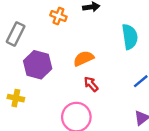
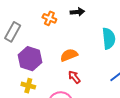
yellow cross: (16, 98) -> (28, 86), moved

